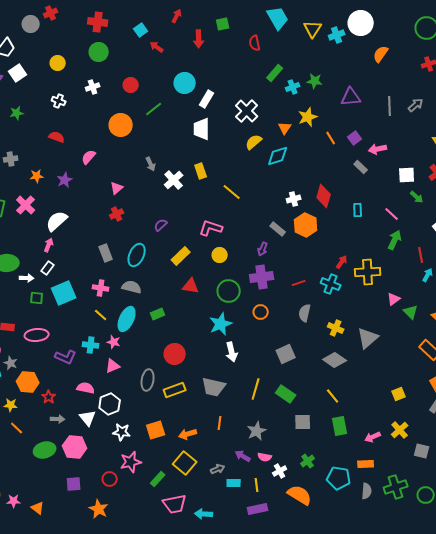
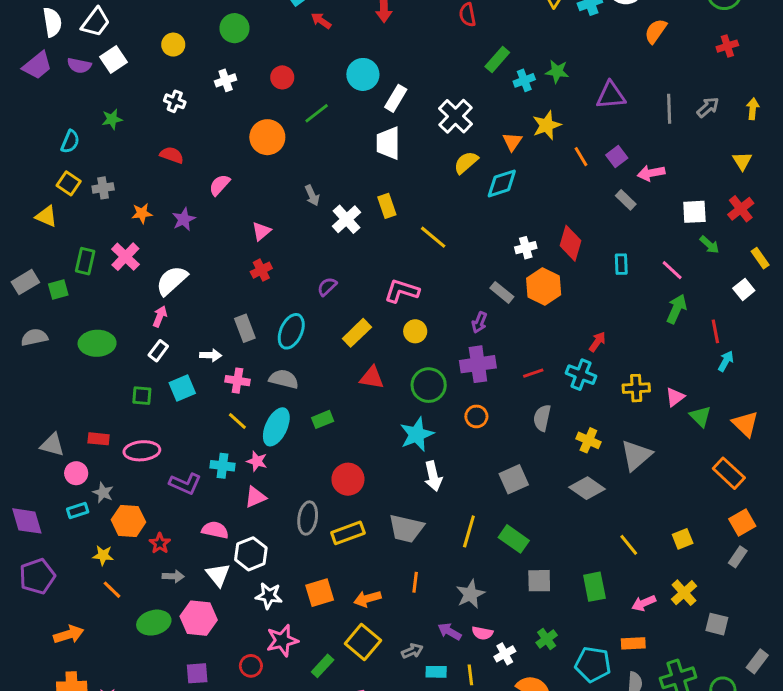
yellow cross: (368, 272) -> (636, 388), moved, size x0.7
white arrow: (27, 278) -> (211, 355), moved
cyan square: (64, 293) -> (182, 388), size x0.7
yellow line: (333, 396) -> (629, 545), moved

